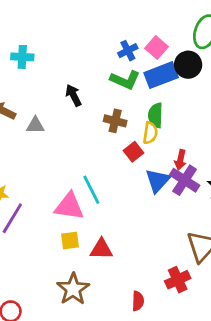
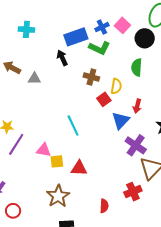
blue rectangle: (161, 75) -> (76, 37), moved
green semicircle: (156, 115) -> (137, 67), moved
purple cross: (185, 180) -> (136, 145), moved
pink triangle: (69, 206) -> (44, 150), moved, size x0.7

